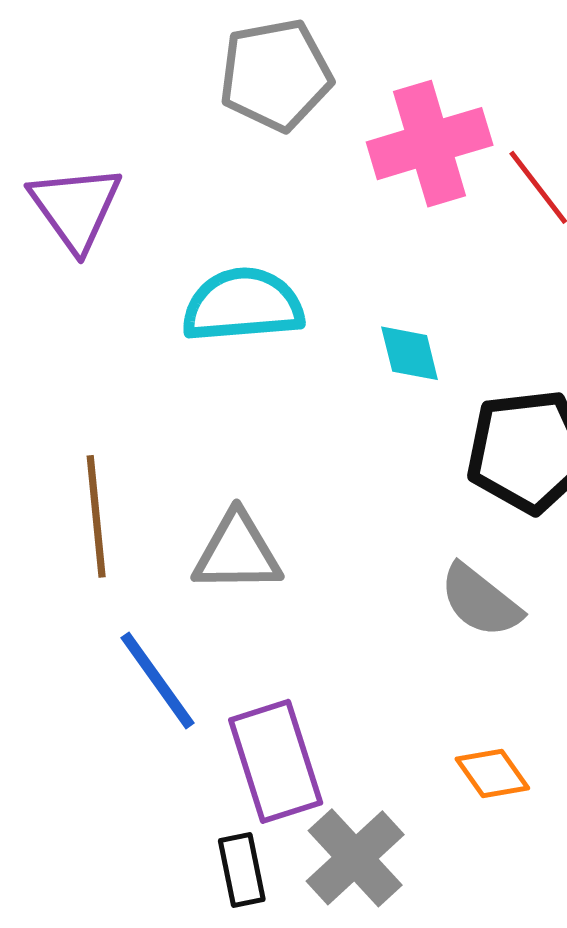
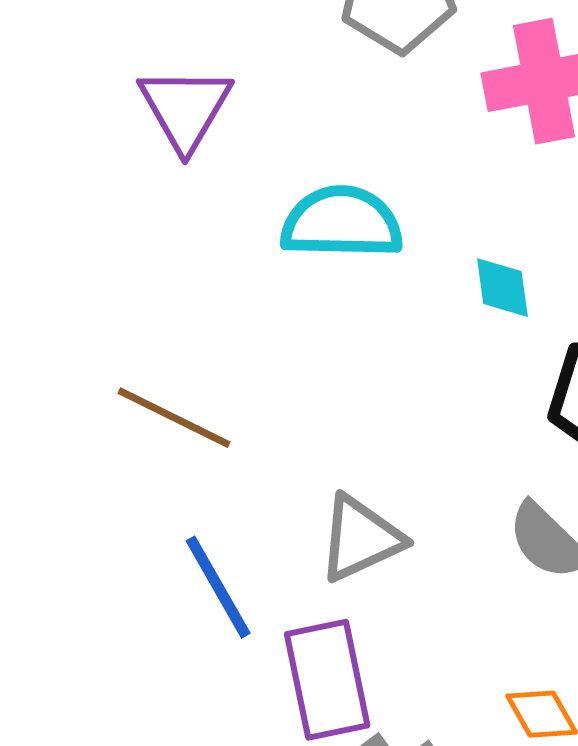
brown line: (96, 516) -> (174, 418), turned -64
gray triangle: (237, 552) -> (360, 538), moved, turned -30

